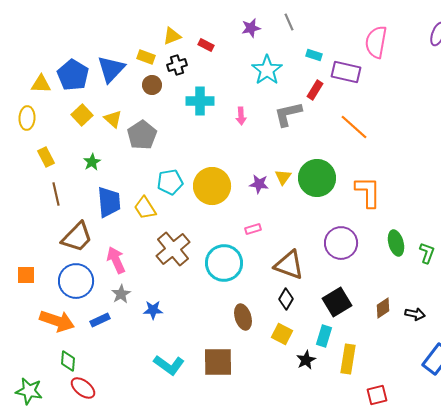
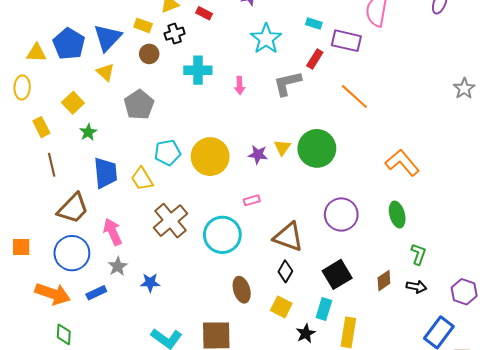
yellow square: (82, 115) -> (73, 103), moved
yellow triangle: (113, 119) -> (105, 72), moved
orange L-shape: (368, 192) -> (402, 163), moved, turned -40
green L-shape: (427, 253) -> (418, 254), moved

